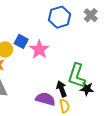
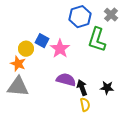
green L-shape: (77, 76) -> (97, 40), moved
purple semicircle: (45, 99) -> (66, 80), moved

